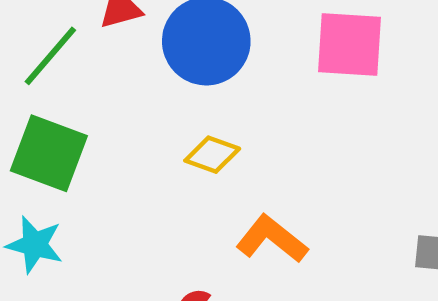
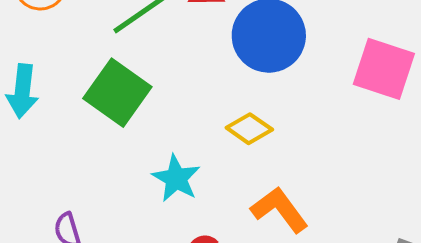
cyan star: (35, 245) -> (176, 178), moved

